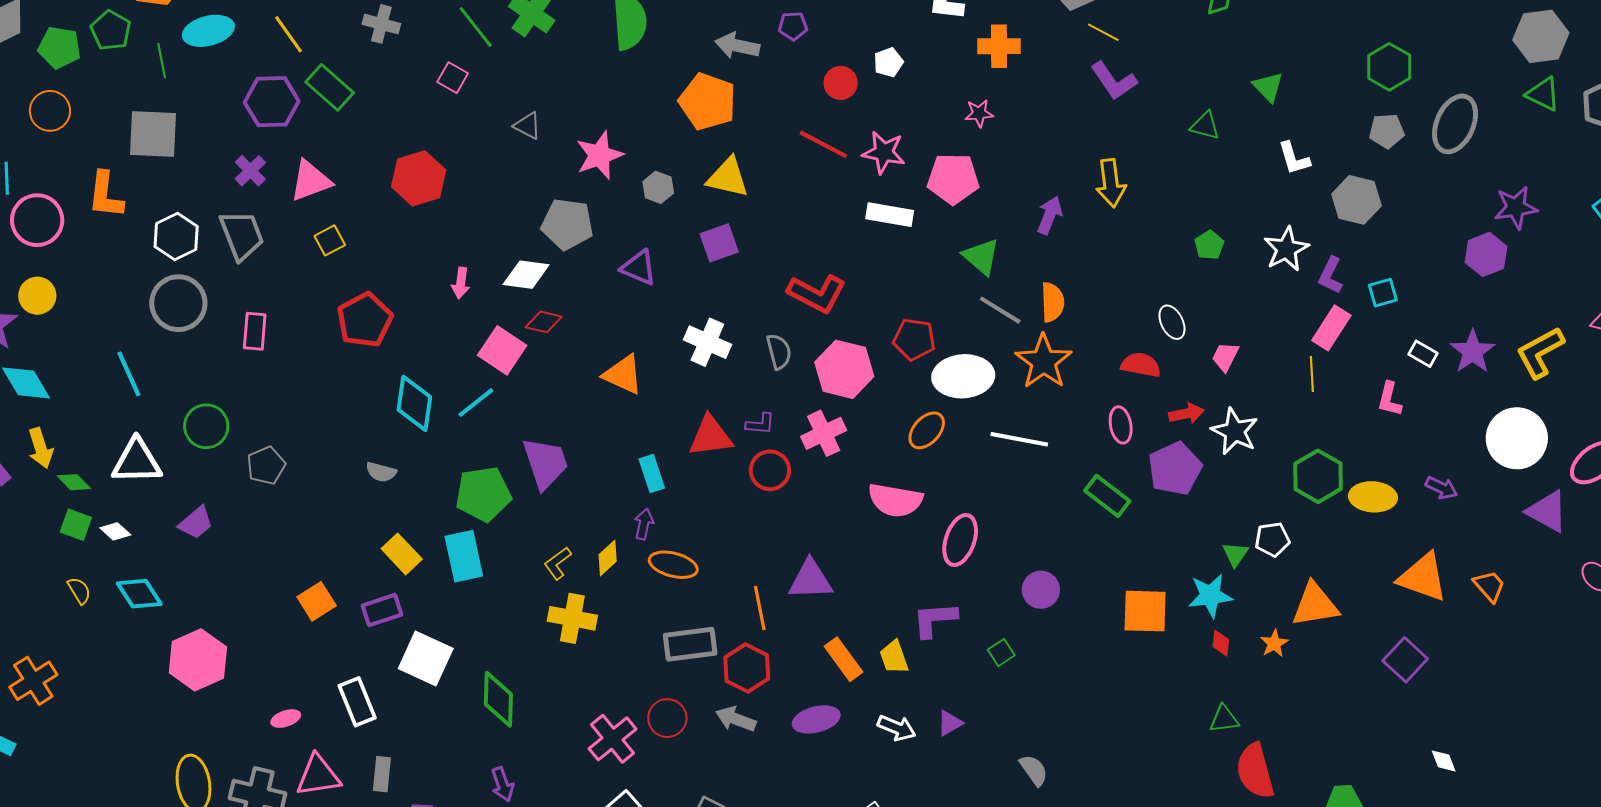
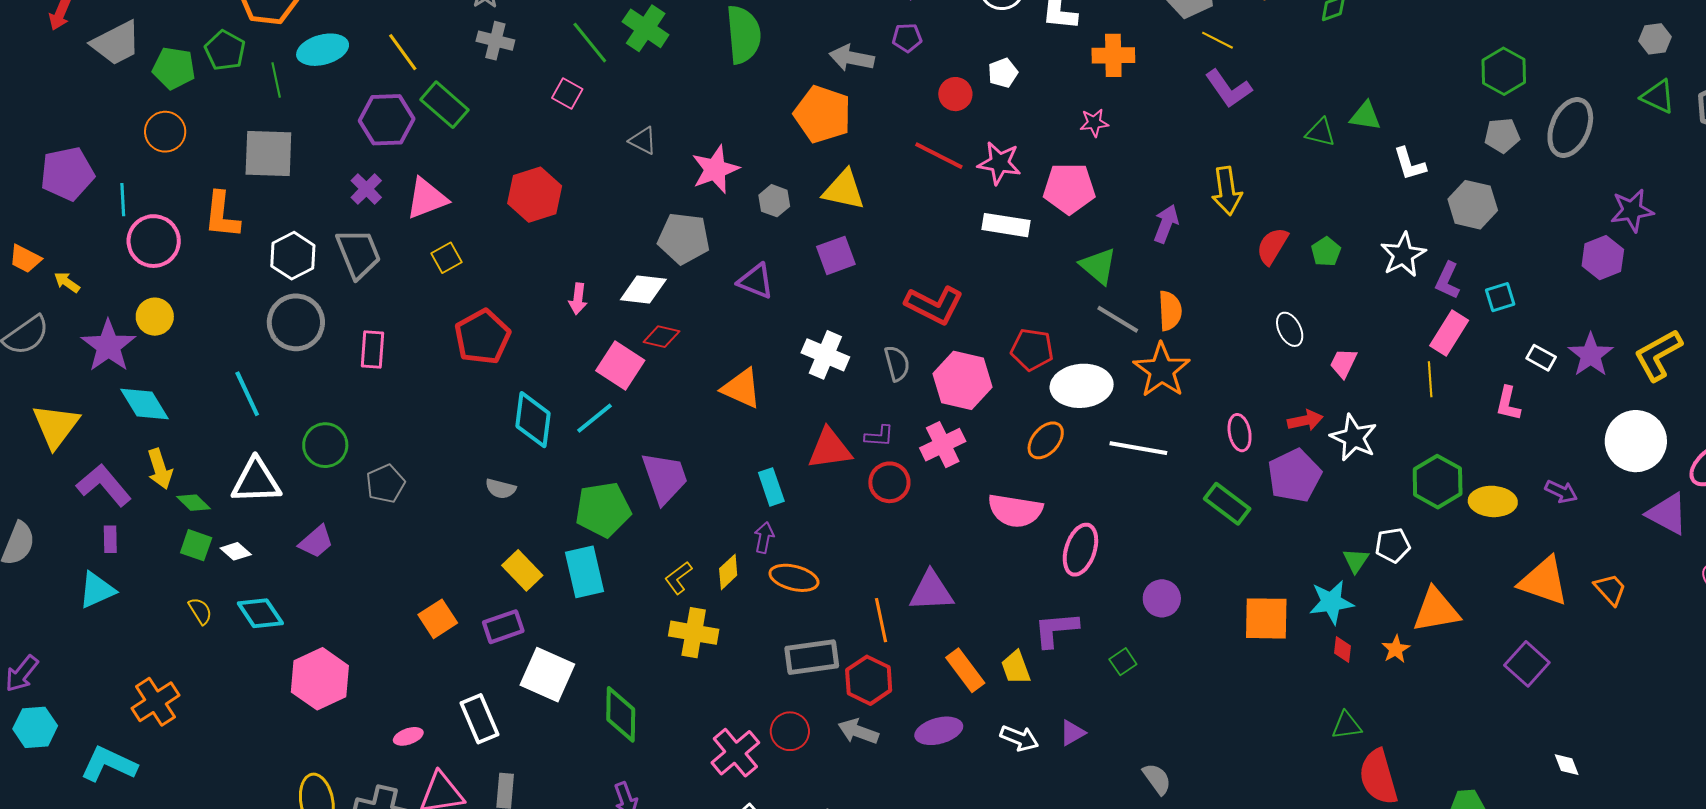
gray hexagon: (1541, 36) -> (1655, 39), size x0.6
green triangle: (1268, 87) -> (1365, 116), moved, turned -36
red semicircle: (1141, 365) -> (1272, 246), moved, turned -69

